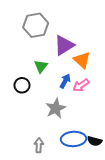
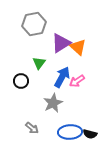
orange triangle: (82, 60) -> (78, 47), moved
blue arrow: (65, 81) -> (62, 77), size x1.5
gray arrow: (39, 145) -> (32, 128), moved, turned 128

